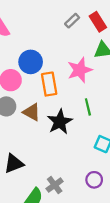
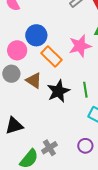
orange rectangle: (49, 84) -> (51, 56), turned -40
green line: (88, 107) -> (85, 90), moved

